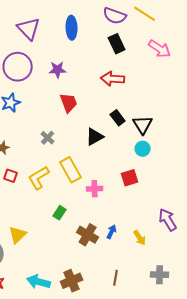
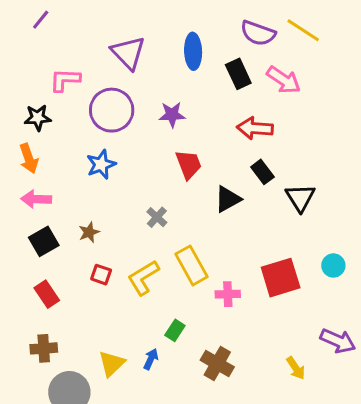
black rectangle: (117, 44) -> (238, 74), moved
pink arrow: (160, 49) -> (284, 80), moved
black rectangle: (118, 118) -> (262, 172), moved
black triangle: (95, 137) -> (228, 199), moved
cyan circle: (143, 149) -> (333, 265), moved
red square: (130, 178) -> (281, 278), size x1.5
purple arrow: (168, 220) -> (338, 341), turned 145
blue arrow: (112, 232) -> (151, 359), moved

